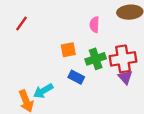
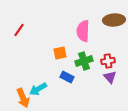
pink semicircle: (94, 25) -> (83, 31), size x1.5
red cross: (123, 59) -> (108, 61), size x0.6

